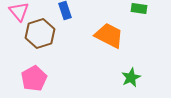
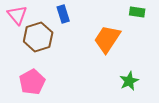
orange trapezoid: (109, 35) -> (107, 39), turned -84

